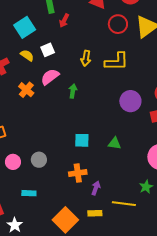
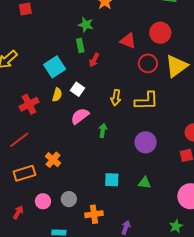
white square: (48, 50) -> (78, 89), turned -32
yellow semicircle: (27, 55) -> (57, 95), turned 72
orange cross: (26, 90) -> (53, 160), moved
purple circle: (130, 101) -> (146, 142), moved
orange cross: (78, 173) -> (94, 214), moved

